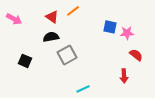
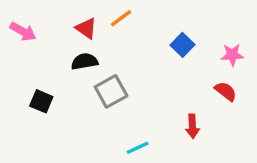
blue square: (110, 27) -> (182, 45), turned 32
pink star: (127, 33) -> (232, 55), moved
red arrow: (124, 76) -> (192, 126), moved

